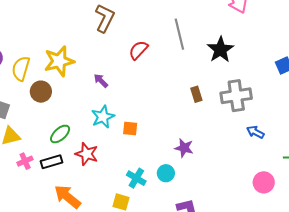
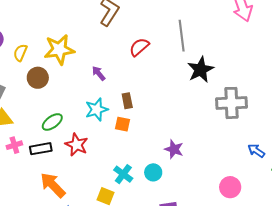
black star: (220, 50) -> (201, 70), moved
yellow semicircle: (21, 69) -> (20, 53), size x0.7
brown rectangle: (196, 94) -> (127, 101), moved
blue arrow: (255, 132) -> (256, 151), moved
pink circle: (264, 182) -> (230, 187), moved

